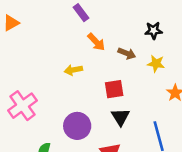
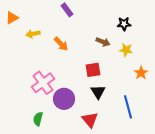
orange arrow: (96, 42) -> (61, 44), moved
yellow arrow: (73, 70) -> (33, 34), moved
pink cross: (22, 106) -> (43, 83), moved

